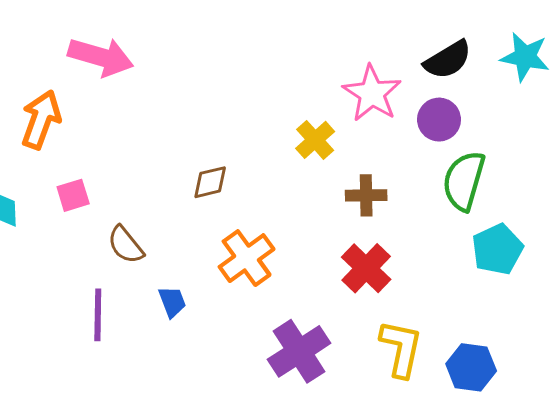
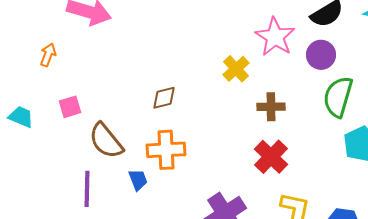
orange arrow: (41, 120) -> (48, 55), size x0.6
brown semicircle: (126, 245) -> (106, 141), size x1.4
orange cross: (247, 258) -> (166, 150), moved, turned 33

